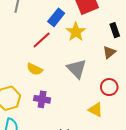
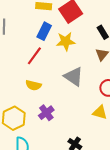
yellow star: (76, 32) -> (66, 41), turned -30
purple cross: (42, 99) -> (46, 113), turned -35

